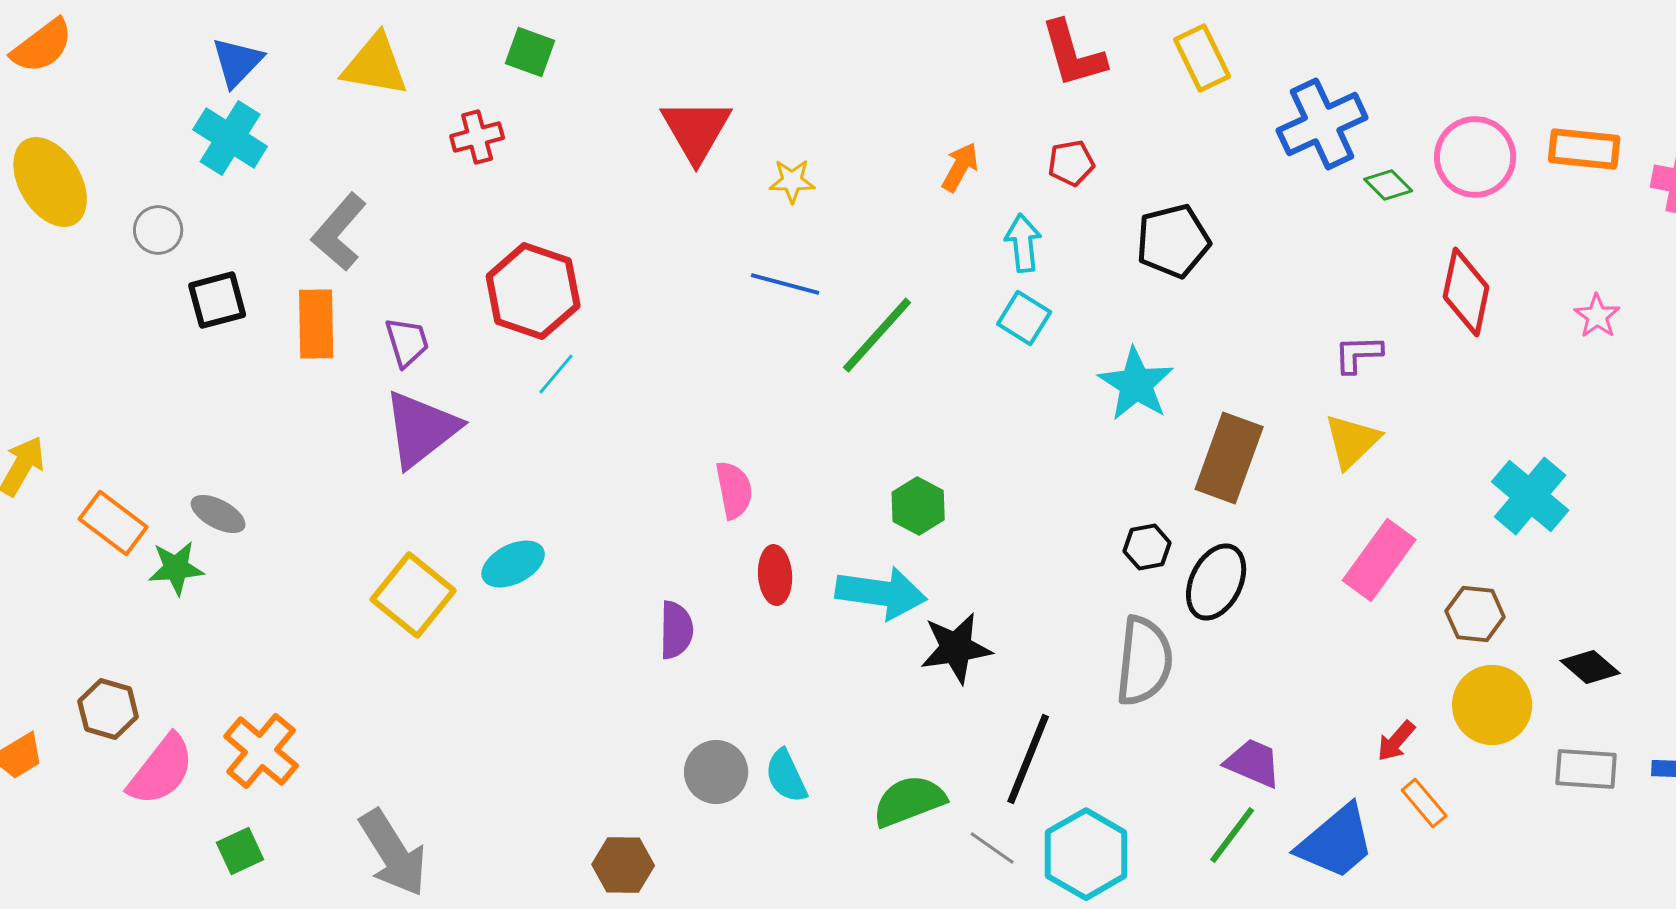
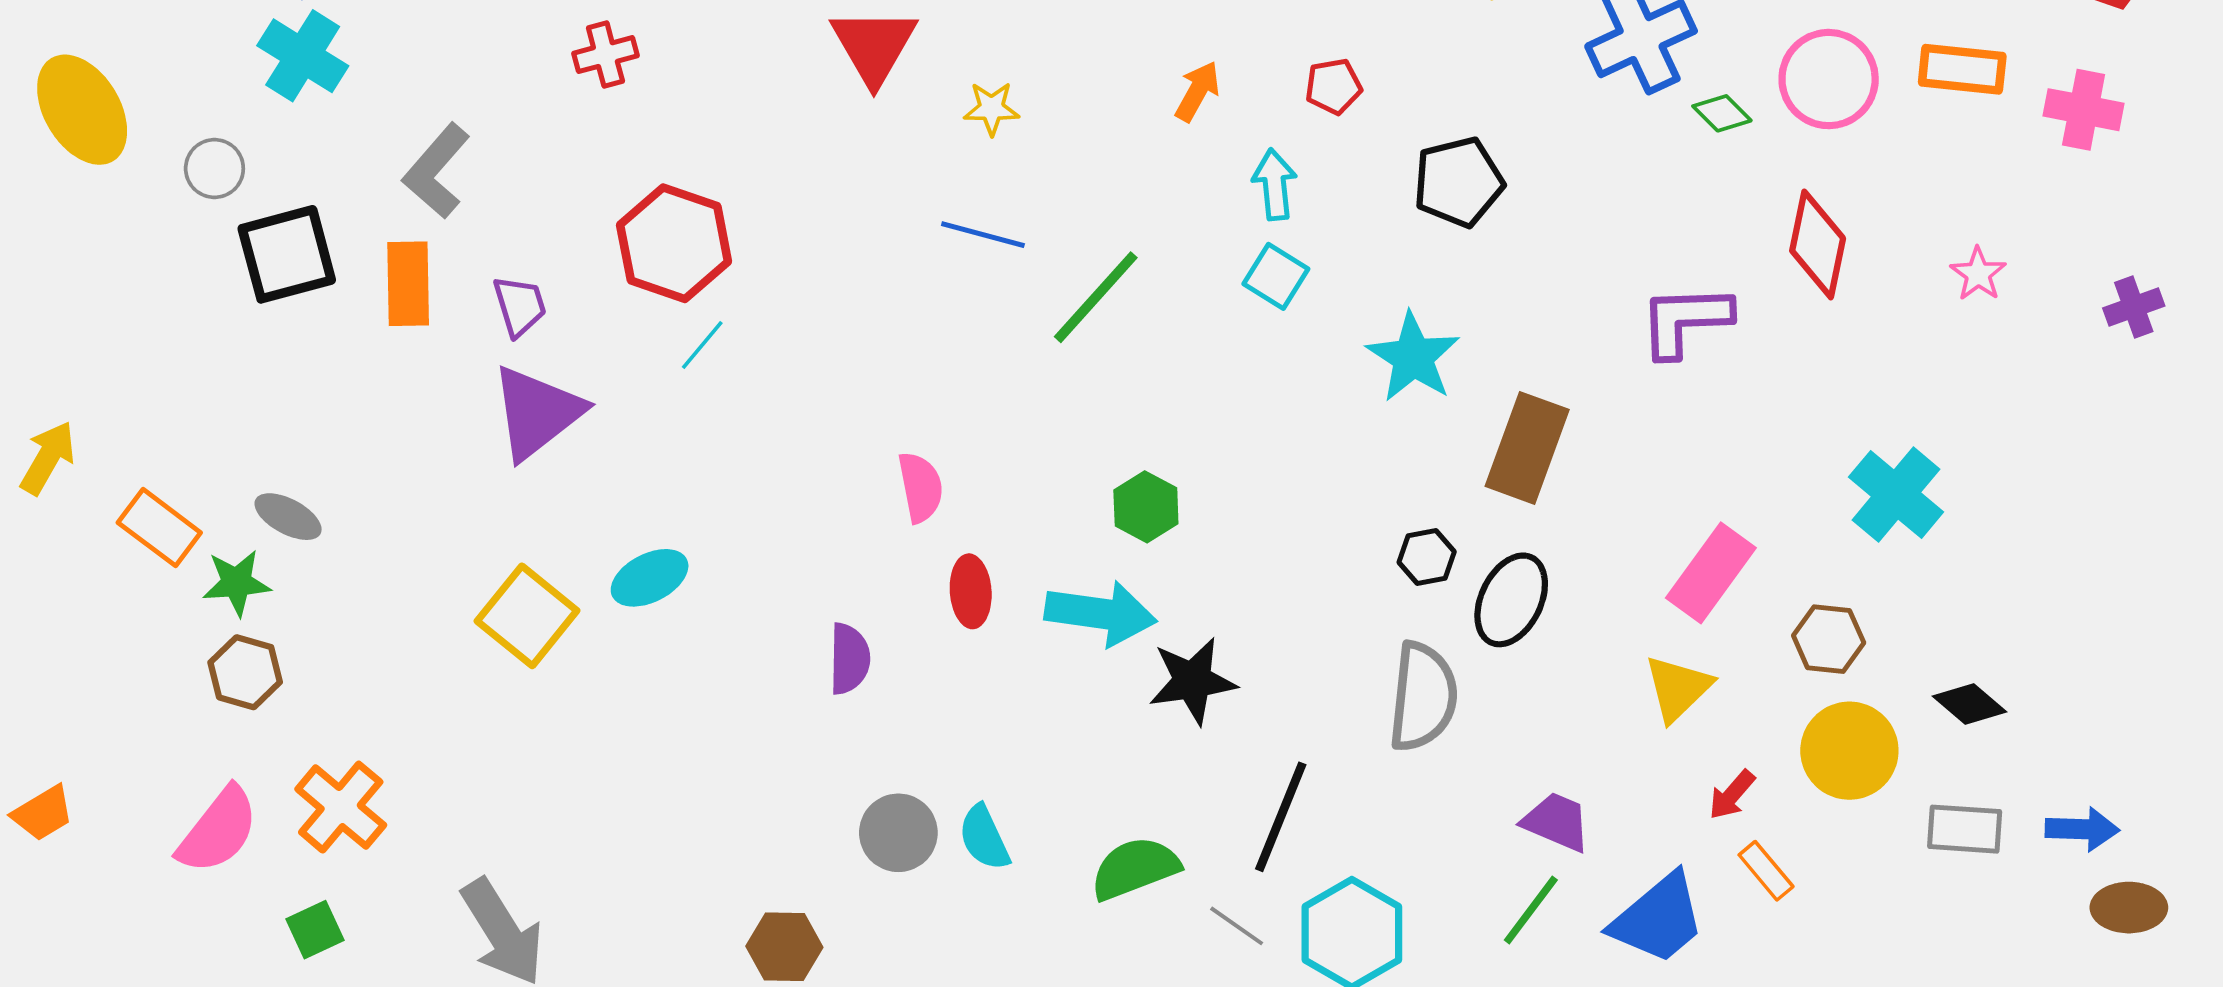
black square: (217, 300) -> (287, 254), size x1.4
purple L-shape: (1358, 354) -> (1685, 320), size x1.6
yellow triangle: (1352, 441) -> (1678, 688), moved
brown hexagon: (108, 709) -> (245, 672), moved

